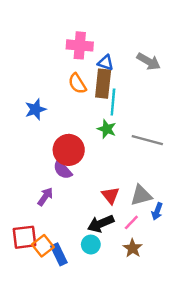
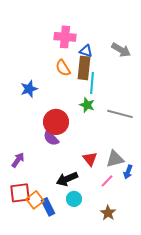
purple arrow: (45, 197) -> (18, 160), moved
black arrow: (101, 224) -> (67, 179), moved
brown star: (133, 248) -> (108, 213), moved

